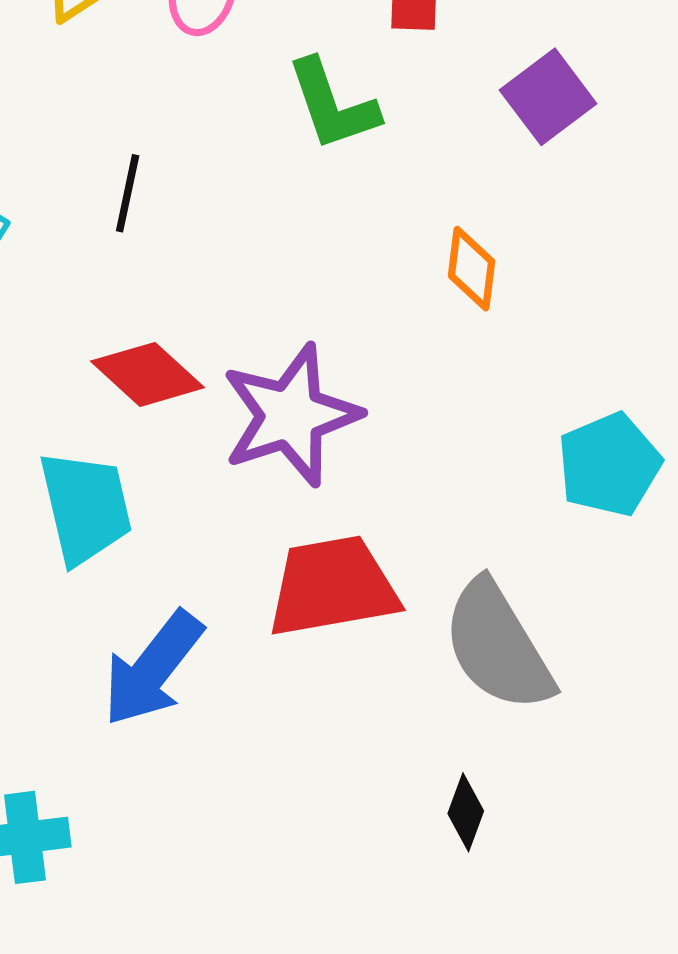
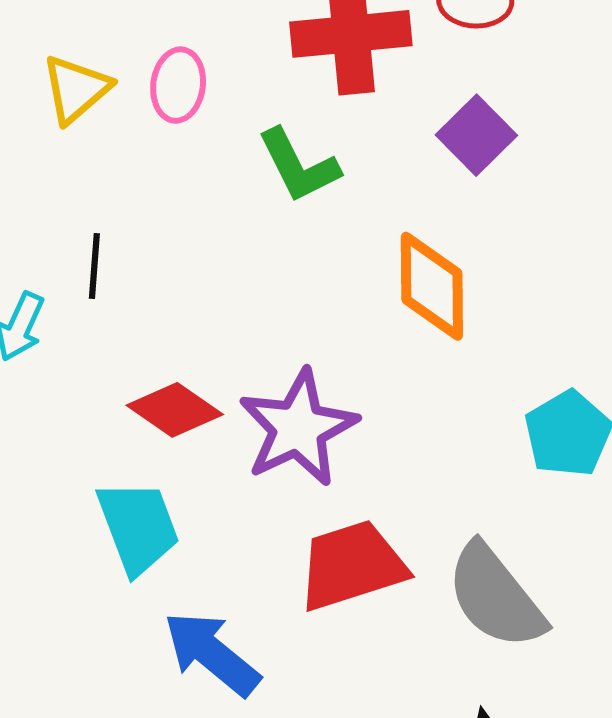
black line: (128, 193) -> (94, 266), moved
orange diamond: (472, 269) -> (432, 286), size x1.6
blue arrow: (153, 669) -> (212, 653), turned 99

